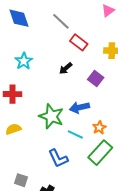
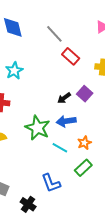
black arrow: (66, 68) -> (64, 98), moved
green rectangle: (100, 153) -> (83, 168), size x0.7
blue L-shape: (58, 158) -> (51, 183), moved

